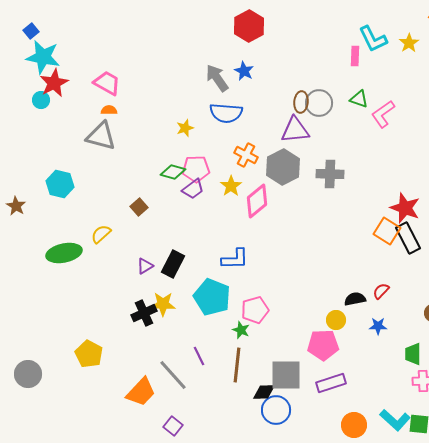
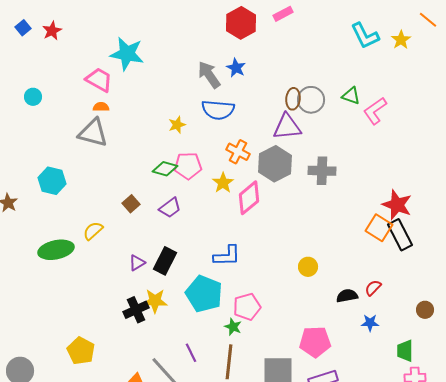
pink rectangle: (355, 56) -> (283, 14), moved, turned 60
cyan star: (43, 57) -> (127, 54), moved
red star: (54, 83) -> (52, 31), moved, size x0.7
purple trapezoid: (193, 189) -> (170, 208), moved
yellow circle: (336, 320) -> (308, 267), moved

